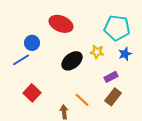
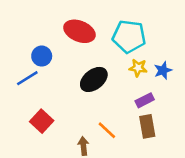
cyan pentagon: (117, 28) -> (129, 36), moved
yellow star: (97, 52) -> (138, 68), moved
brown rectangle: (113, 97) -> (147, 126), turned -48

